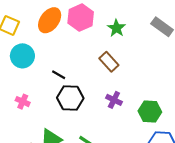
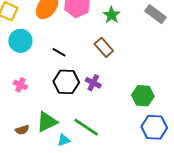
black line: (59, 75) -> (59, 52), moved
purple cross: (114, 100) -> (93, 83), moved

